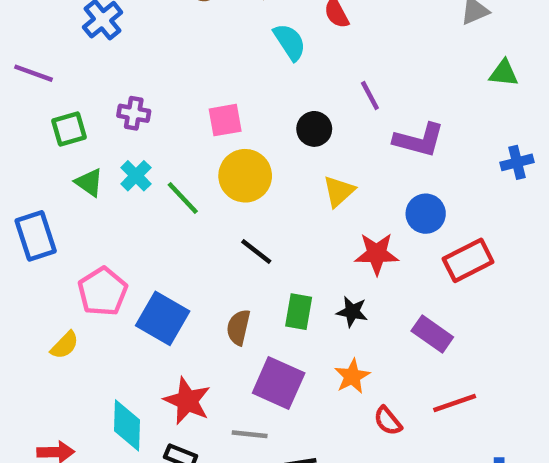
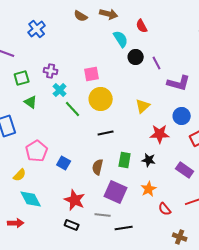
black circle: (314, 129) -> (136, 57), moved
cyan cross: (136, 176) -> (60, 90), moved
black line: (256, 252) -> (106, 133), turned -49
blue square: (163, 318) -> (64, 163), size x0.6
cyan diamond: (127, 425) -> (31, 199), moved, turned -30

